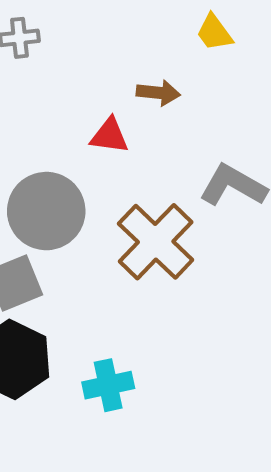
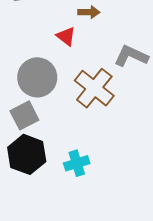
red triangle: (109, 136) -> (66, 36), turned 35

